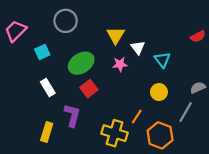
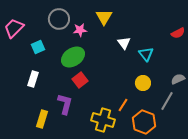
yellow triangle: (116, 35) -> (104, 17), moved
pink star: (120, 64) -> (80, 30), moved
white rectangle: (48, 88) -> (33, 79), moved, turned 49

